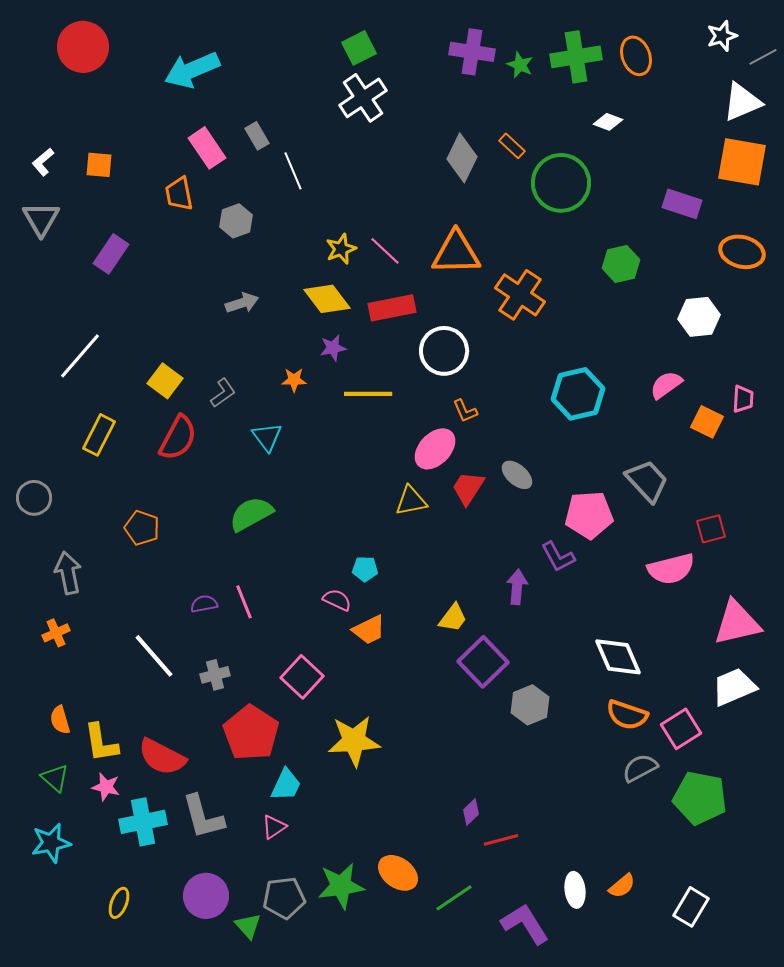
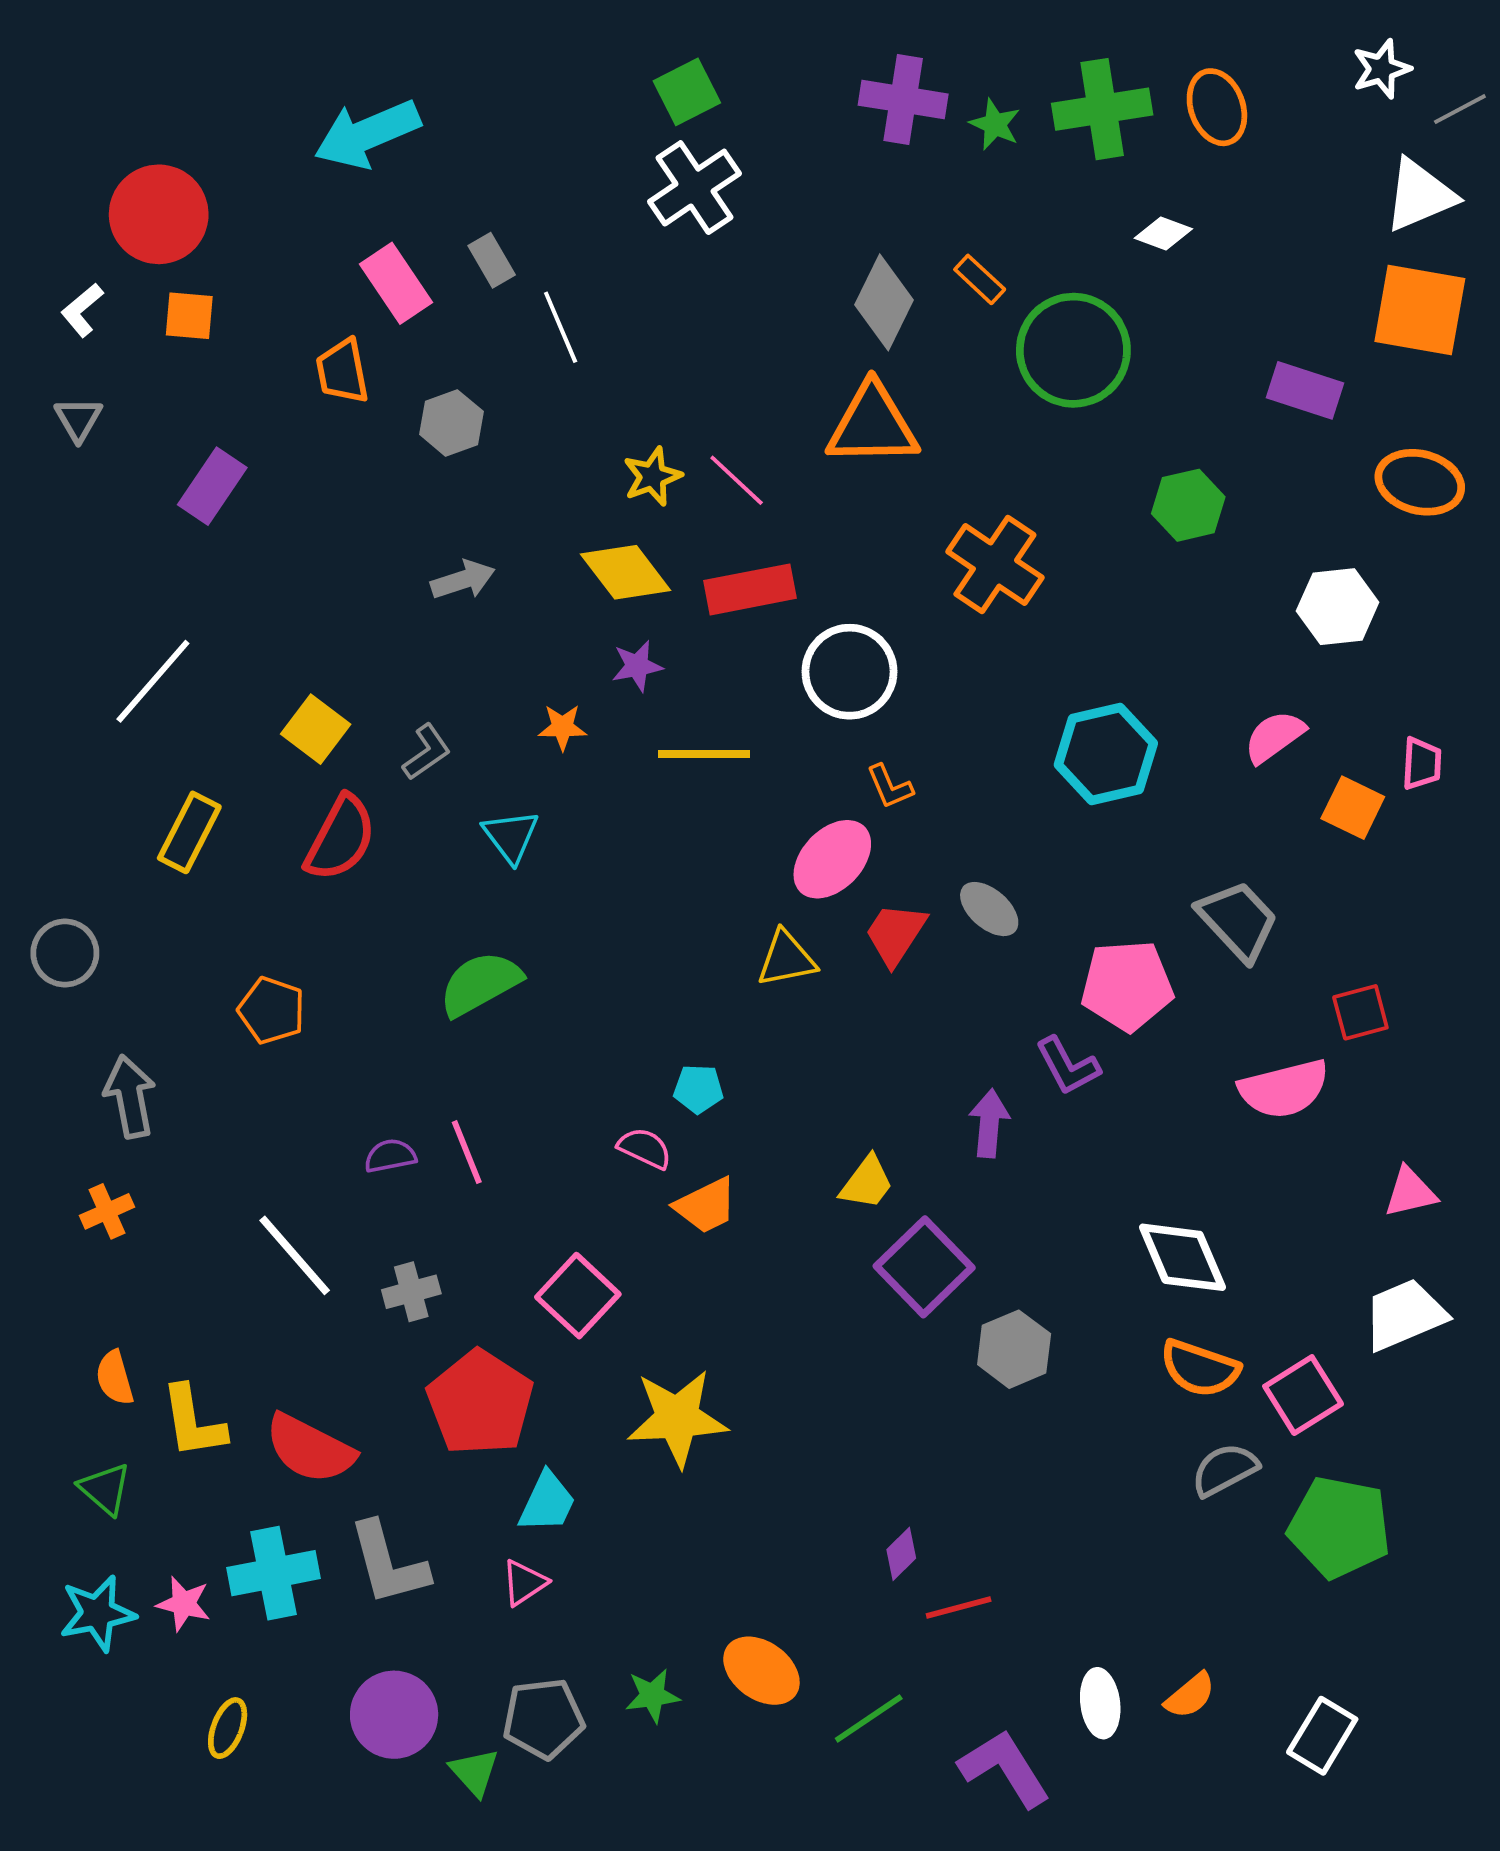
red circle: (83, 47) -> (159, 214), moved
gray triangle: (41, 219) -> (78, 419), size x0.7
orange triangle: (456, 253) -> (872, 425), moved
pink triangle: (737, 623) -> (1410, 1192), size x0.6
pink star: (106, 787) -> (184, 1604), moved
green star: (341, 886) -> (652, 1696), size x0.6

